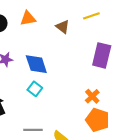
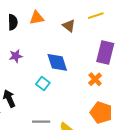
blue diamond: (36, 64) -> (57, 62), moved
orange cross: (92, 96) -> (95, 79), moved

